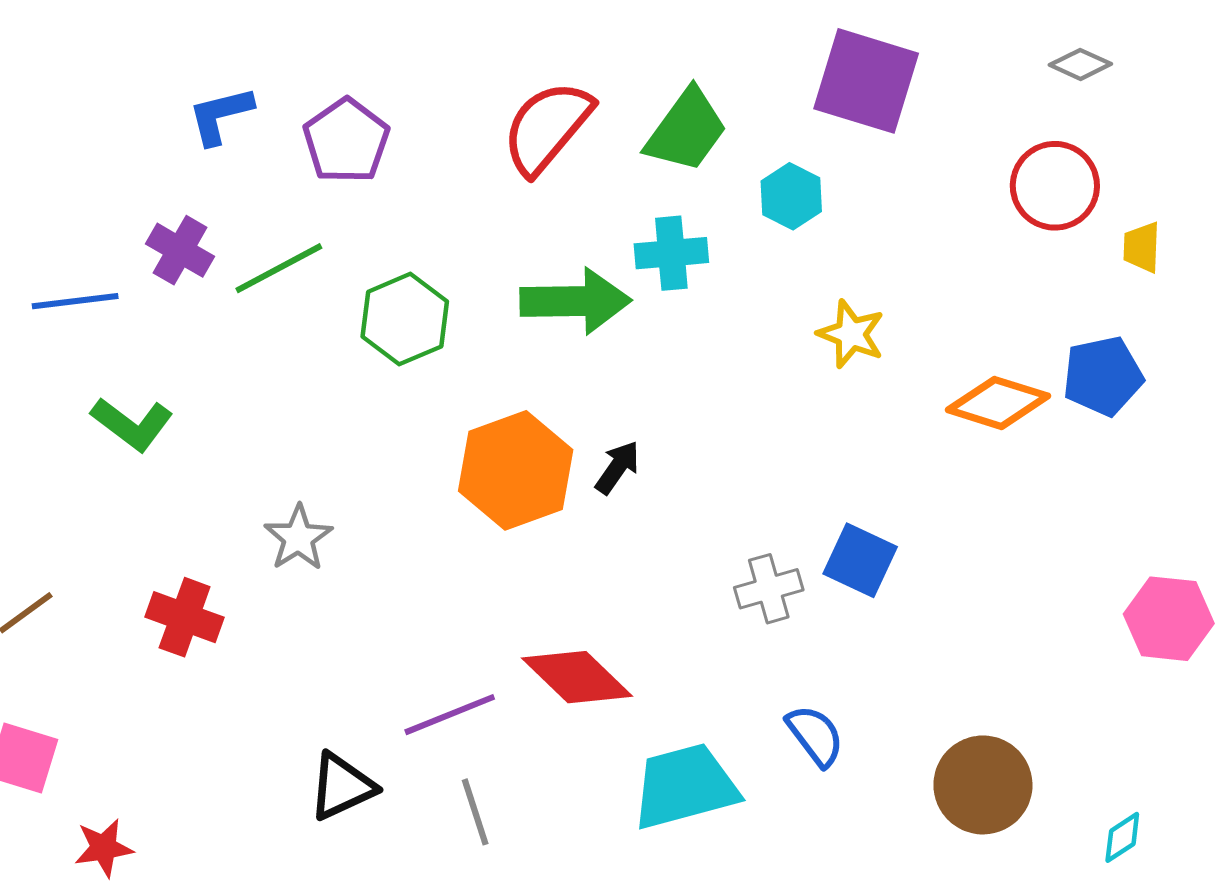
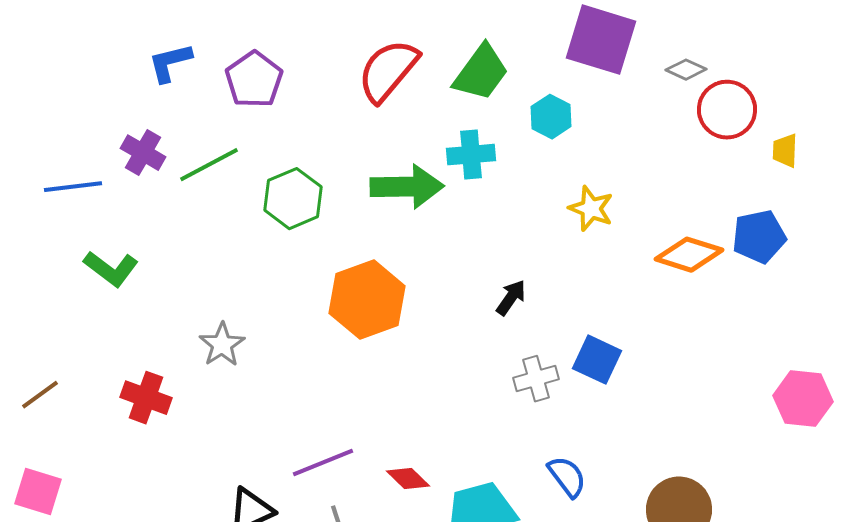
gray diamond: (1080, 64) -> (686, 70), moved
black arrow: (617, 467) -> (511, 298), moved
red diamond: (577, 677) -> (408, 479), moved, size x0.6

